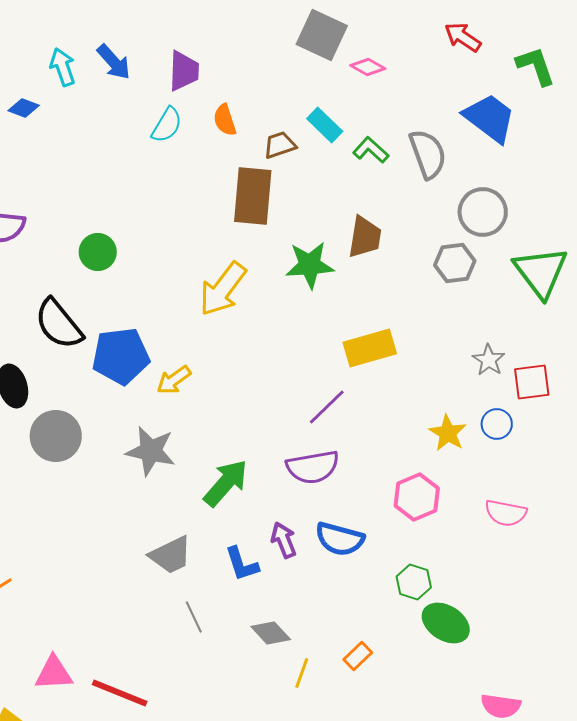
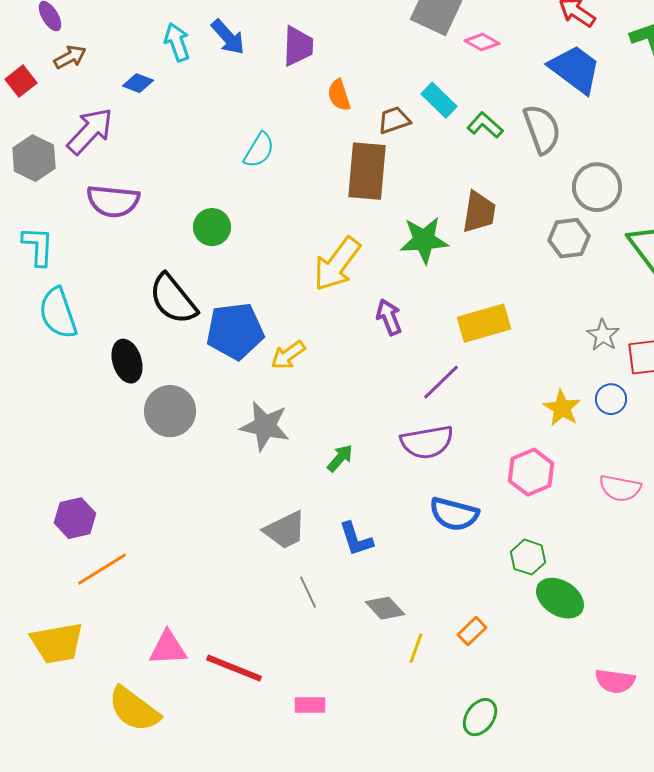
blue trapezoid: (490, 118) -> (575, 69), moved
cyan semicircle: (167, 125) -> (259, 150), moved
green arrow: (226, 483) -> (340, 458), size x0.6
purple arrow: (284, 540) -> (389, 317), moved

